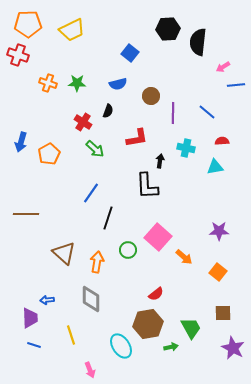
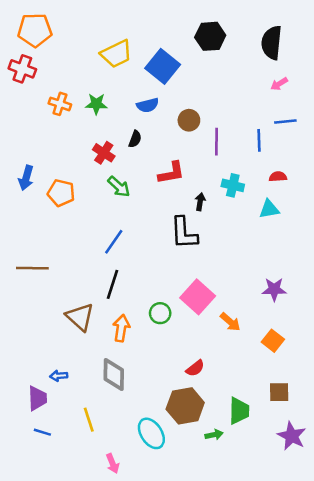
yellow trapezoid: (72, 30) -> (116, 54), moved
black semicircle: (198, 42) -> (272, 43), moved
blue square: (130, 53) -> (163, 66), size x1.5
blue line: (236, 85) -> (285, 121), moved
blue line: (207, 112) -> (259, 140), turned 48
orange pentagon: (49, 154) -> (61, 193), turned -30
black line: (108, 218) -> (113, 284), moved
green trapezoid: (191, 328) -> (239, 411), turned 30

